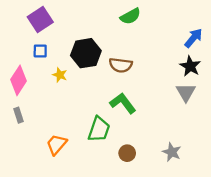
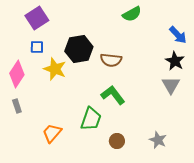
green semicircle: (130, 16) -> (132, 14), moved
blue arrow: (193, 38) -> (178, 35), turned 96
yellow star: (60, 75) -> (55, 69), size x1.6

